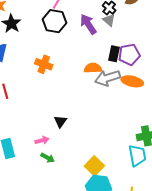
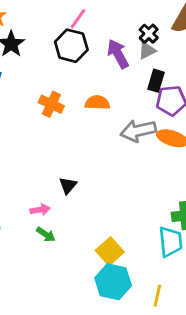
gray triangle: (109, 20) -> (147, 51), turned 48
black rectangle: (114, 54) -> (156, 81), moved
orange semicircle: (93, 68) -> (97, 103), moved

